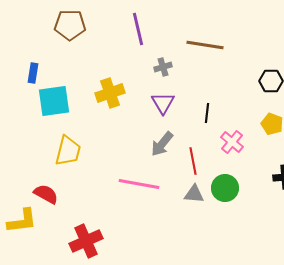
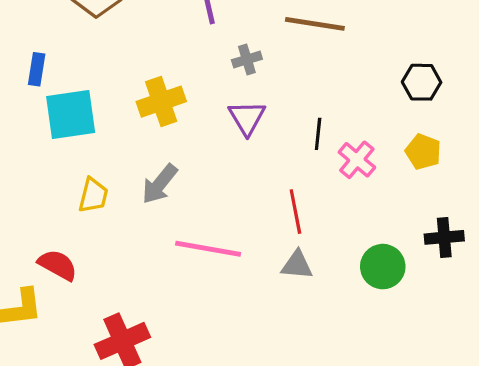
pink cross: (232, 142) -> (357, 160), moved
gray arrow: (162, 144) -> (160, 184), moved
yellow trapezoid: (68, 151) -> (93, 195), size x0.7
green circle: (225, 188) -> (383, 267), moved

